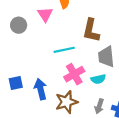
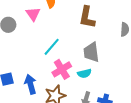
brown L-shape: (91, 30) -> (87, 17), moved
cyan line: (64, 50) -> (52, 47), turned -36

